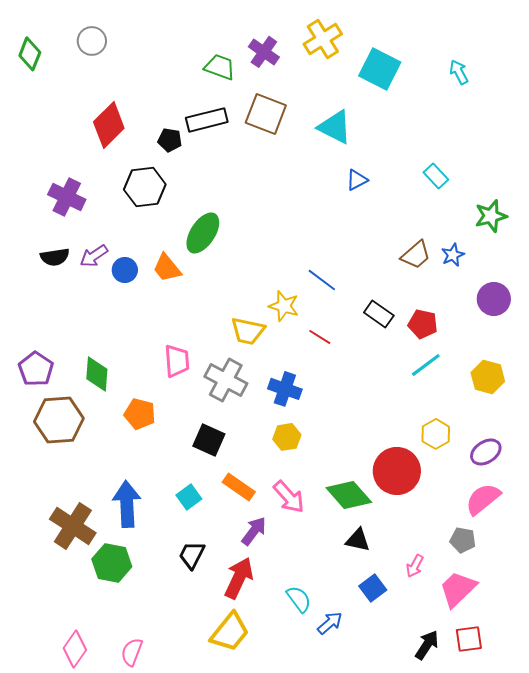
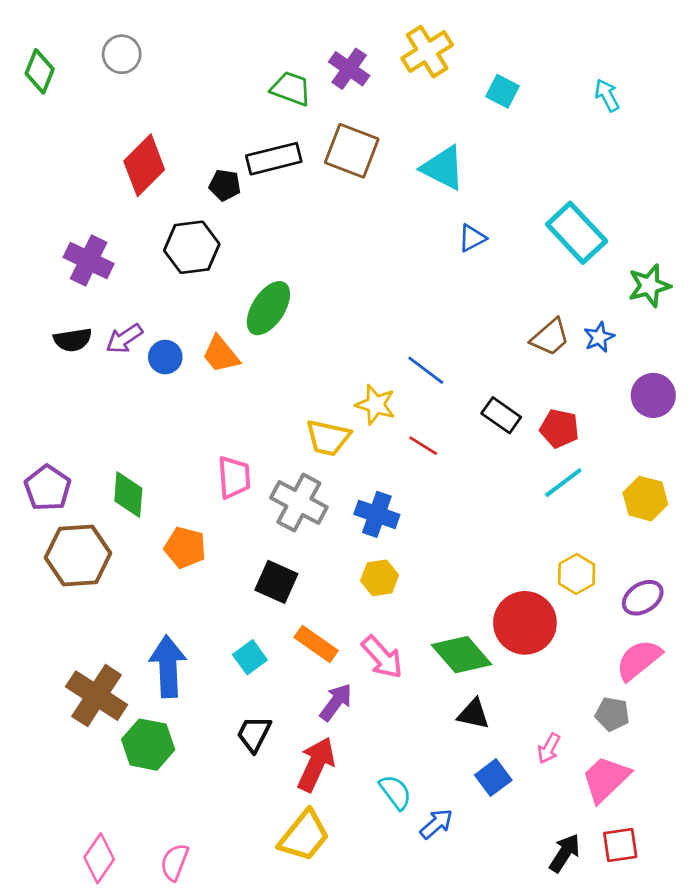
cyan square: (380, 69) -> (503, 91), size x0.6
cyan rectangle: (436, 176) -> (577, 233), size x1.8

